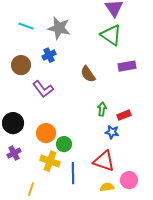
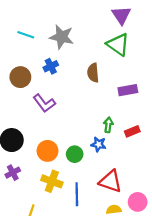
purple rectangle: (127, 66) -> (128, 90), moved
brown semicircle: (88, 74) -> (93, 73), moved, turned 30
blue star: (112, 132) -> (99, 144), moved
green circle: (64, 144) -> (75, 154), moved

